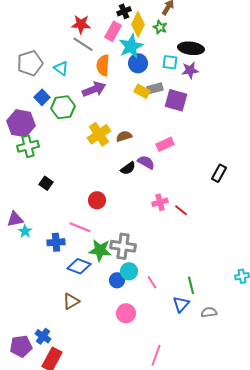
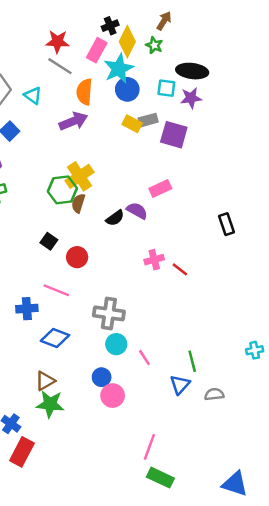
green hexagon: (63, 107) -> (62, 190), moved
brown semicircle: (124, 136) -> (78, 203), moved, turned -56
black rectangle: (219, 173) -> (226, 224), turned -48
black square: (46, 183) -> (49, 241), moved
green star: (100, 250) -> (50, 404), moved
blue circle: (117, 280) -> (102, 377), moved

